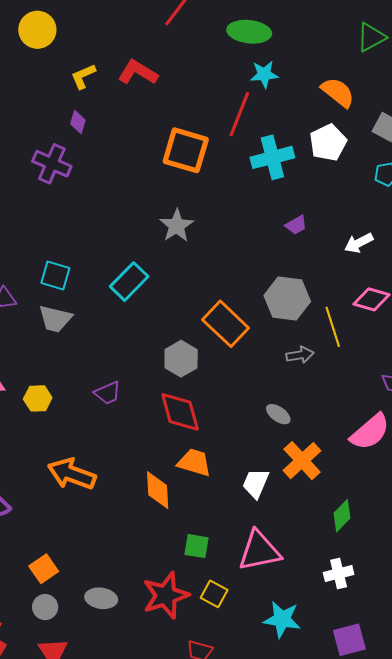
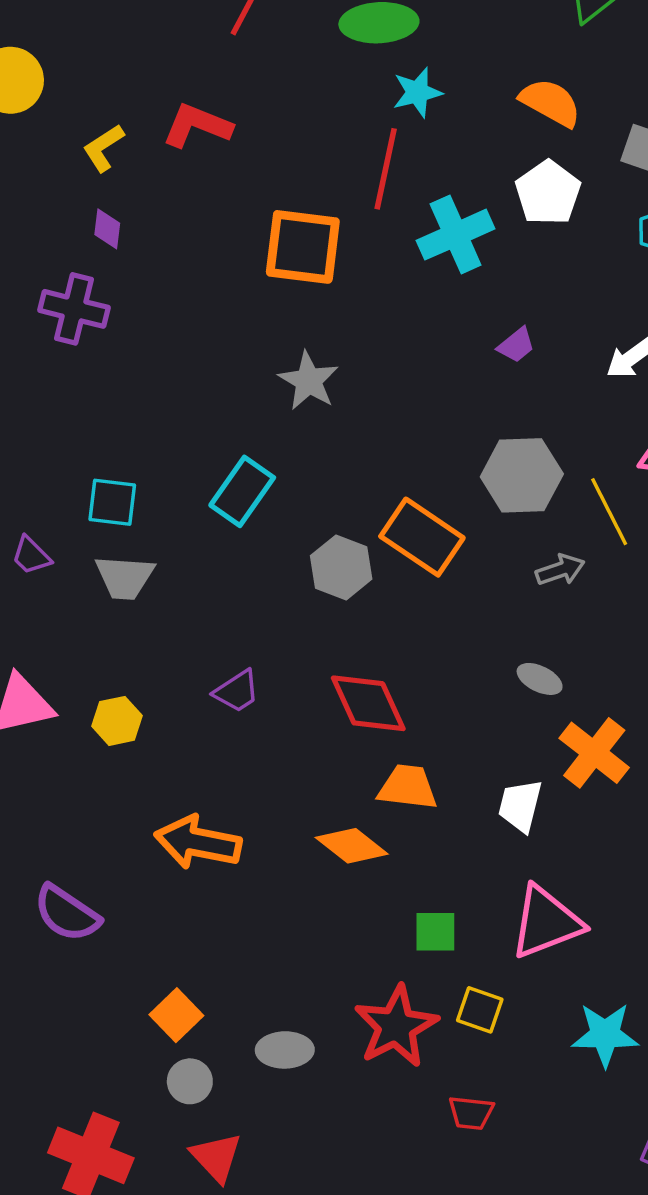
gray hexagon: (181, 359) -> (341, 567), moved
orange diamond: (158, 490) -> (352, 846), turned -39

